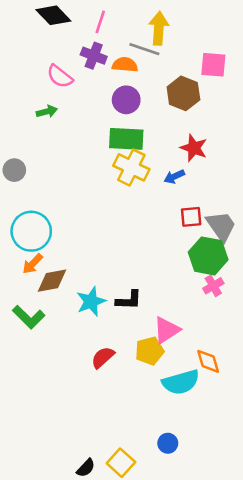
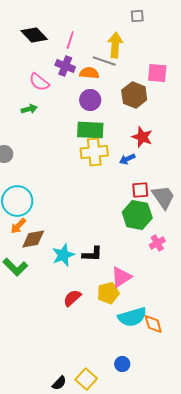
yellow cross: (131, 167) -> (94, 152), turned -32
green hexagon: (208, 256) -> (137, 215), moved
orange diamond: (208, 361) -> (153, 324), moved

